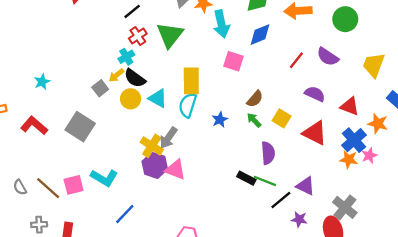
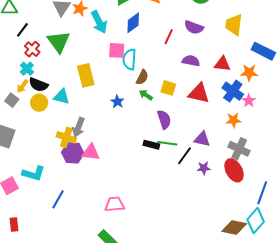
cyan semicircle: (188, 105) -> (130, 59), moved
orange star: (349, 159) -> (233, 120), moved

